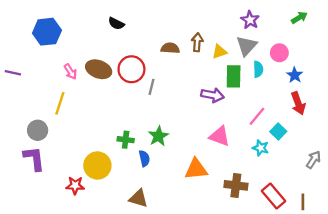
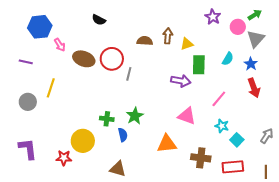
gray triangle: (246, 46) -> (256, 39), moved
pink circle: (279, 53) -> (238, 27), moved
cyan semicircle: (258, 69) -> (228, 59), moved, turned 32
pink arrow: (70, 72) -> (60, 45), moved
purple line: (13, 73) -> (26, 62), moved
gray circle: (38, 130) -> (28, 102), moved
cyan square: (278, 131) -> (237, 140), moved
purple L-shape: (34, 158) -> (28, 149), moved
red rectangle: (273, 196) -> (233, 167), turned -55
brown line: (303, 202) -> (266, 172), moved

